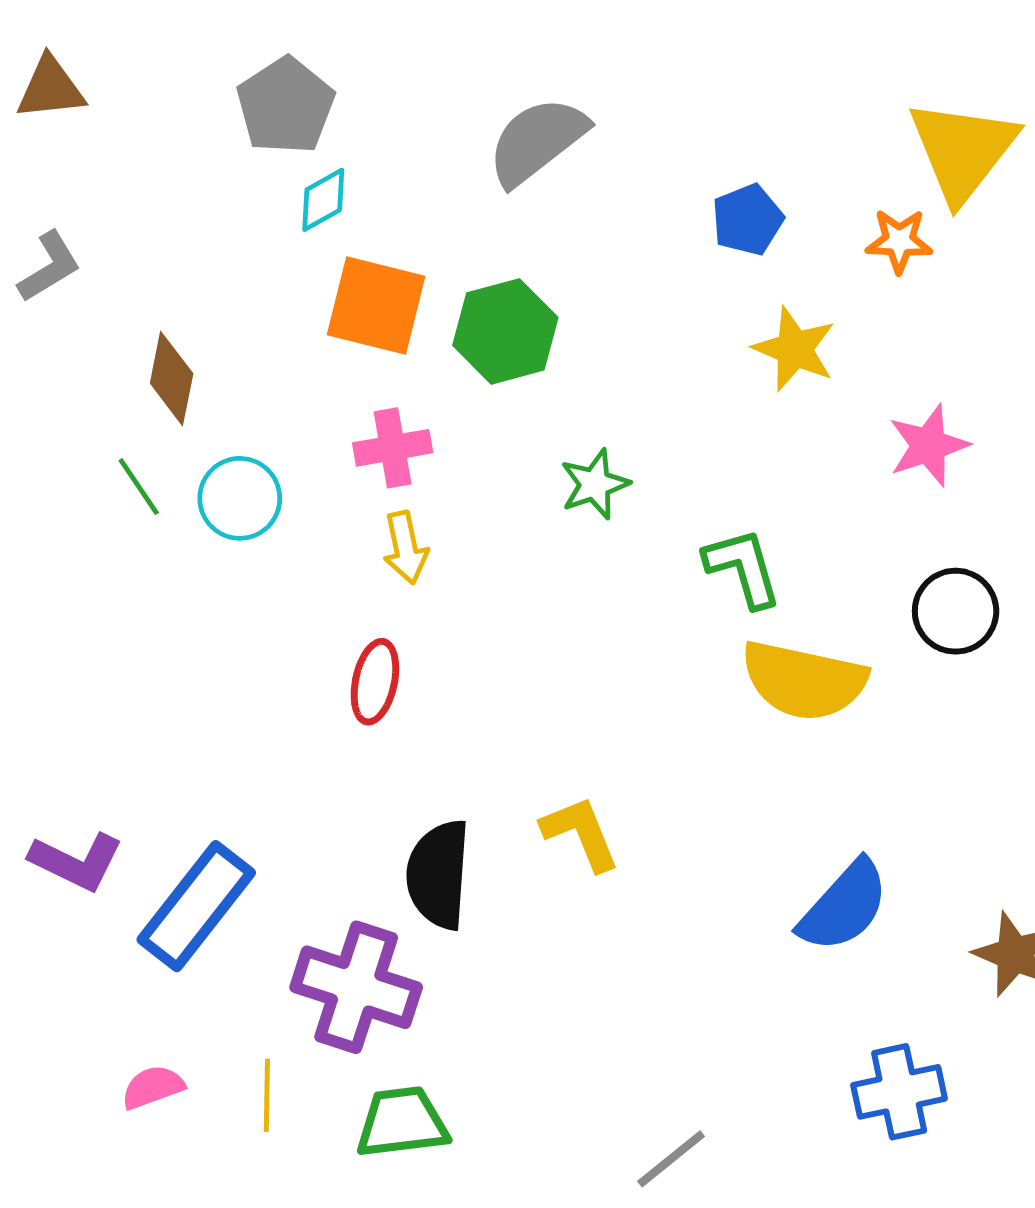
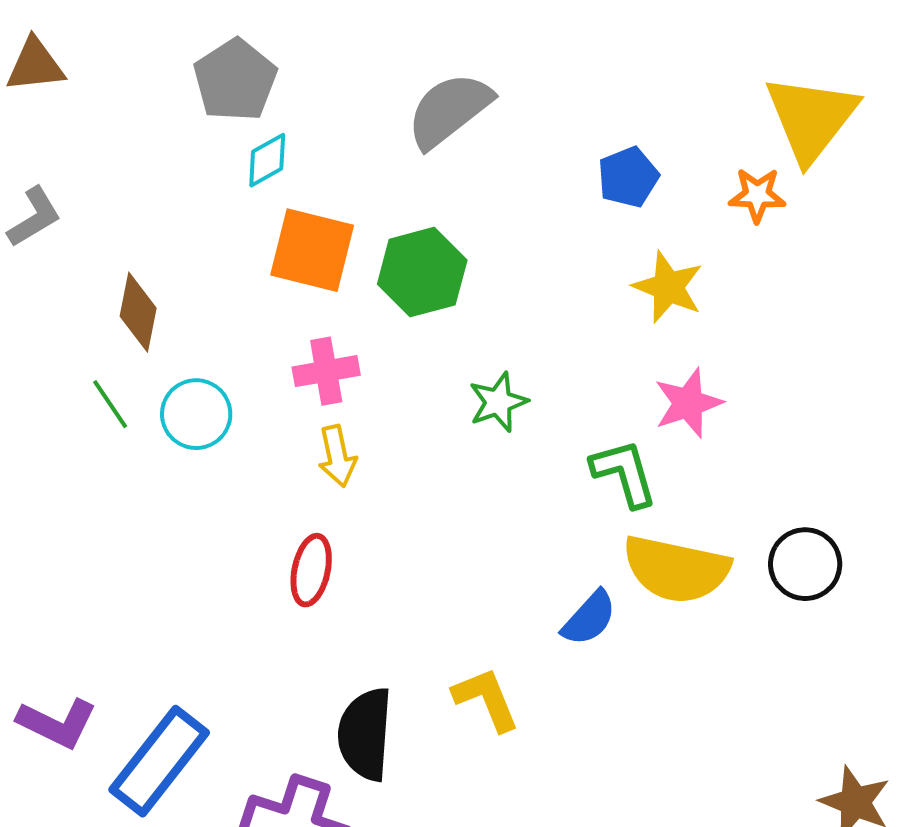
pink star: (928, 445) -> (688, 403), moved
black circle: (956, 611) -> (805, 564), moved
blue semicircle: (844, 906) -> (589, 618), moved, size x0.7

